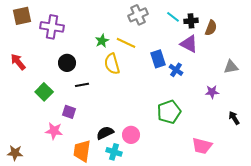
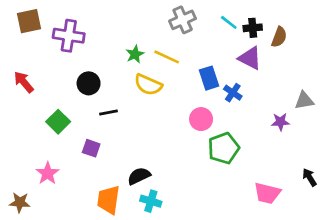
yellow semicircle: (112, 64) -> (148, 85), turned -50
gray triangle: (231, 67) -> (304, 101), moved
black arrow: (234, 118) -> (310, 177), moved
pink star: (54, 131) -> (48, 173), moved, turned 30
pink circle: (131, 135) -> (201, 119), moved

